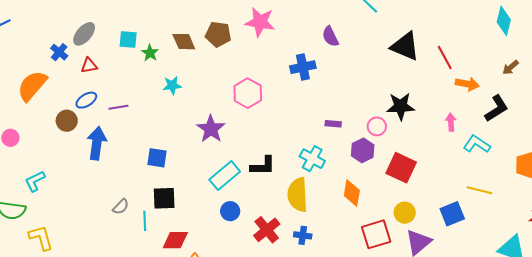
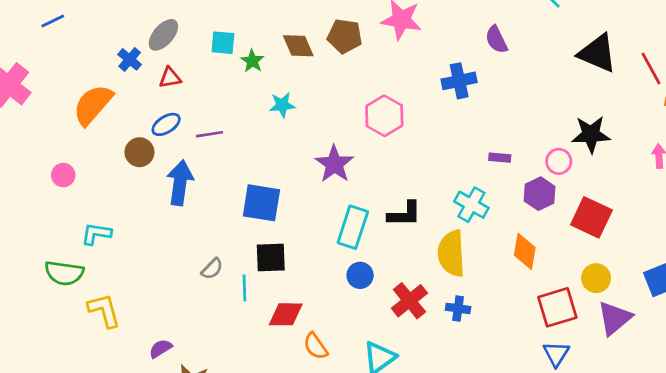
blue square: (157, 158) -> (261, 203), size x1.4
cyan rectangle: (225, 176) -> (353, 227), turned -32
cyan L-shape: (35, 181) -> (96, 234), turned 35

